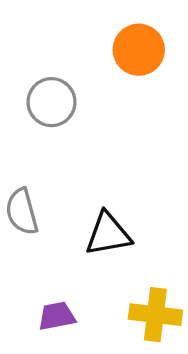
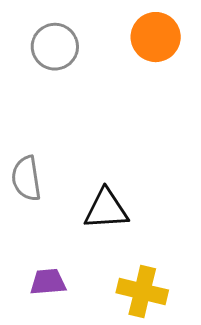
gray circle: (51, 102) -> (55, 47), moved

